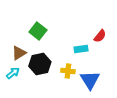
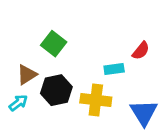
yellow cross: (68, 71) -> (96, 100), size x1.5
blue triangle: (90, 80) -> (144, 113), moved

